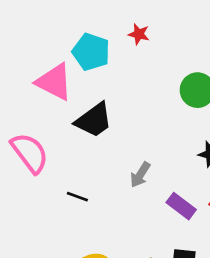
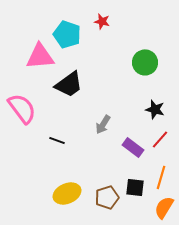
pink triangle: (54, 82) -> (40, 56), turned -32

